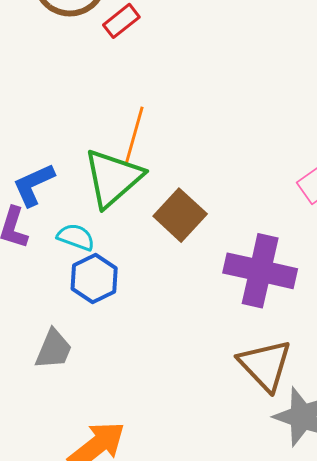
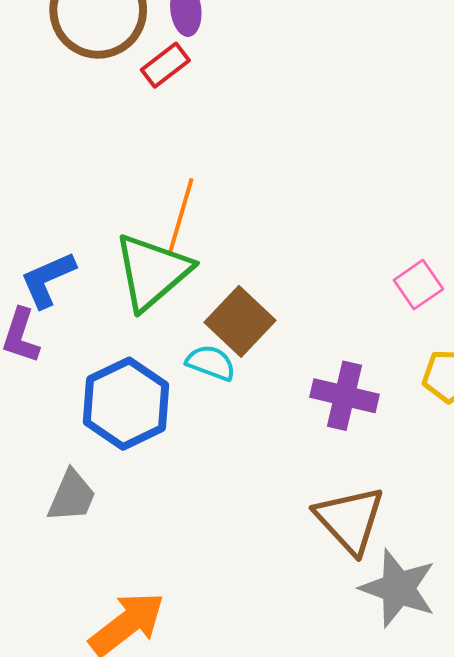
cyan semicircle: (76, 237) -> (211, 363), moved
purple cross: (260, 271) -> (345, 396), size x0.7
blue hexagon: (94, 278) -> (126, 404), size x1.4

